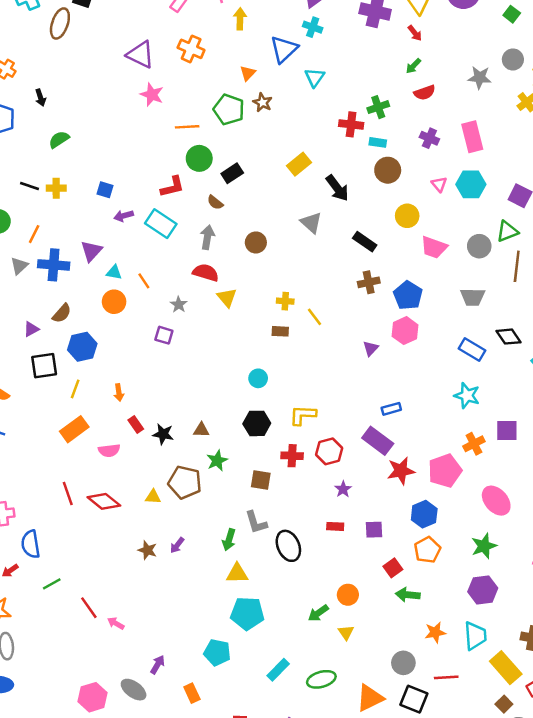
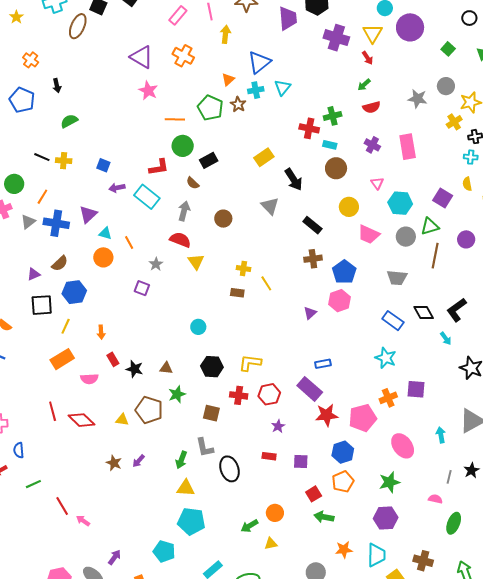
cyan cross: (313, 27) -> (256, 90), moved, turned -35
cyan hexagon: (471, 184) -> (400, 203), moved
cyan circle: (258, 378) -> (198, 327), moved
blue semicircle: (31, 544) -> (19, 450), size x0.7
yellow triangle: (346, 632) -> (271, 544), turned 48

